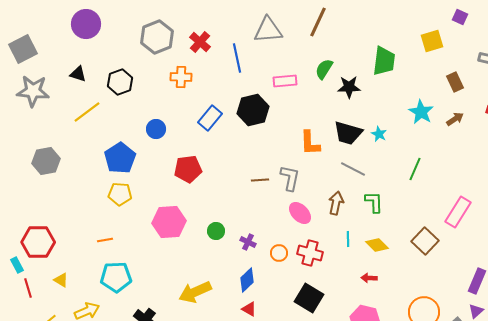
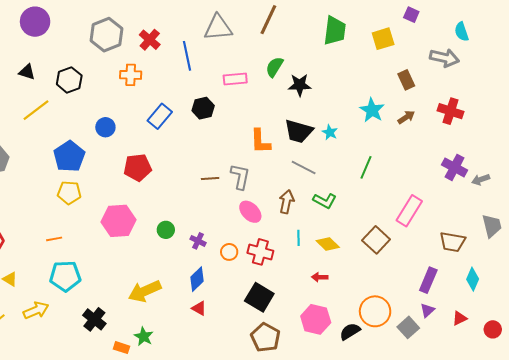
green trapezoid: (384, 61) -> (335, 31), moved
black hexagon: (253, 110) -> (203, 108), size x0.7
green L-shape: (374, 202) -> (325, 201), turned 120

